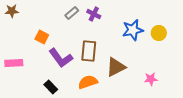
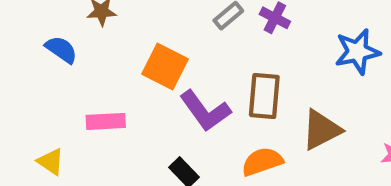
orange square: (42, 37) -> (165, 66), size x1.5

